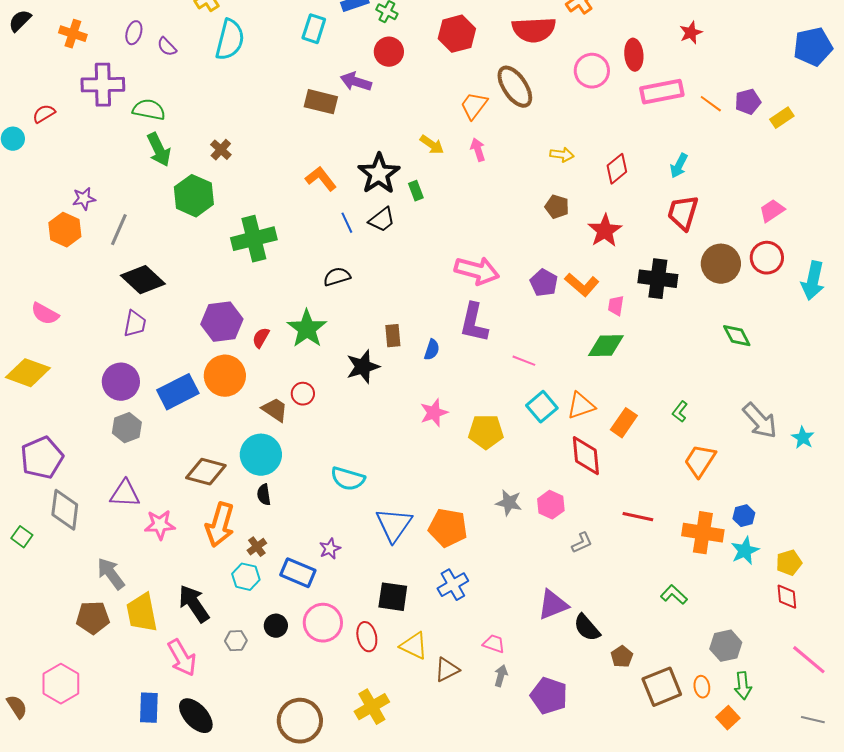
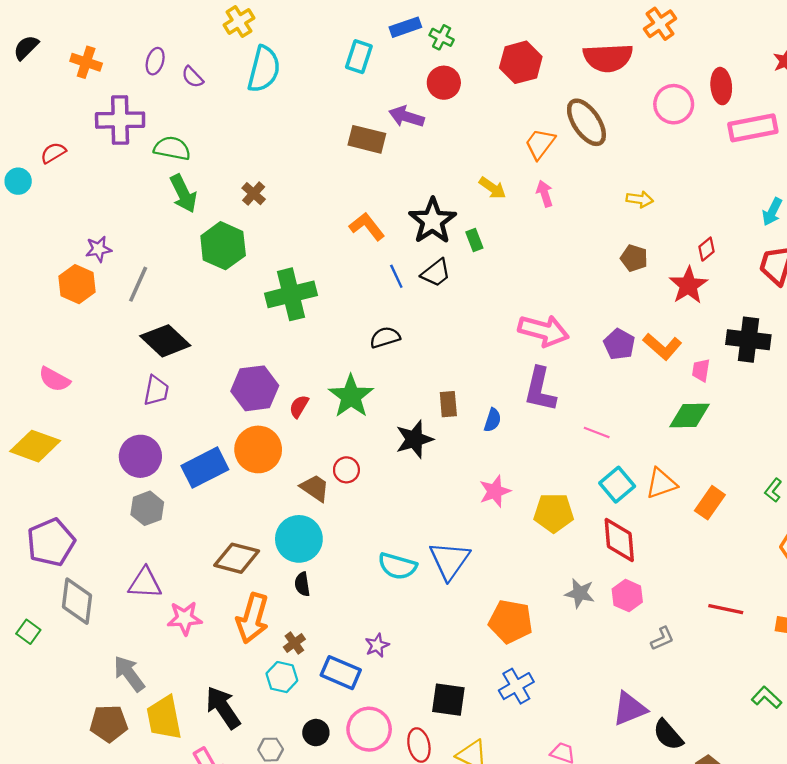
red diamond: (617, 169) -> (706, 249), moved, size x0.7
red diamond: (586, 456) -> (619, 540), moved
blue triangle: (394, 525) -> (449, 560), moved

